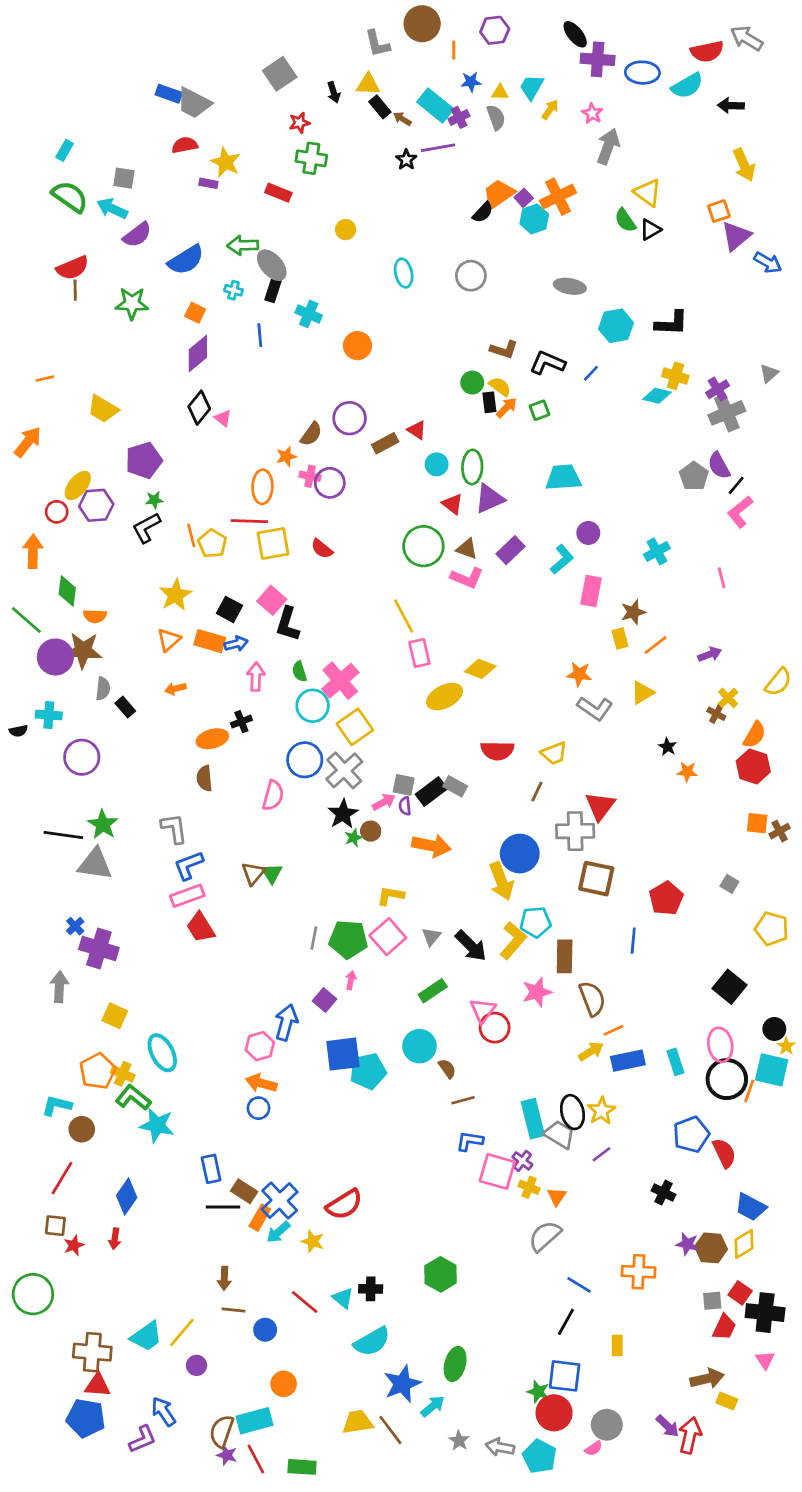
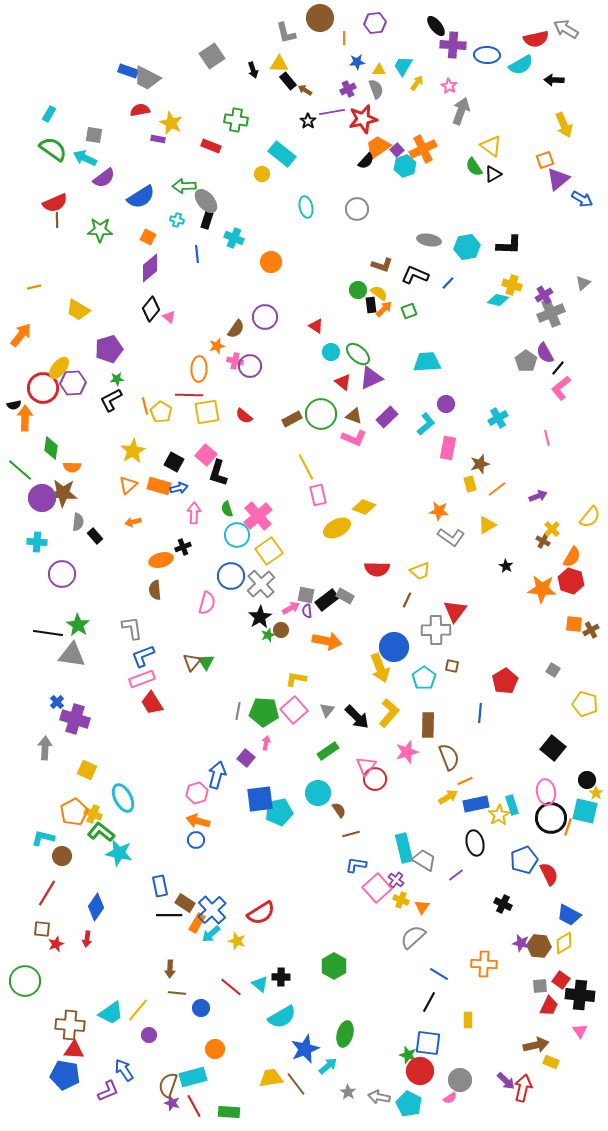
cyan rectangle: (435, 106) -> (282, 154), moved
red star: (299, 123) -> (363, 119), moved, size x1.8
gray ellipse: (570, 286) -> (429, 240), moved
brown rectangle: (385, 443) -> (292, 419), moved
green ellipse: (472, 467) -> (358, 354), turned -50
red circle: (57, 512) -> (43, 388), size x1.8
black semicircle: (18, 731) -> (14, 405), moved
orange star: (687, 772) -> (542, 589), moved, size x1.8
brown square: (596, 879) -> (452, 666), size x0.5
cyan pentagon: (536, 922) -> (424, 678), moved, turned -30
yellow star: (602, 1111) -> (499, 815), moved
black ellipse: (572, 1112) -> (475, 843), moved
pink square: (497, 1171) -> (377, 888), turned 32

